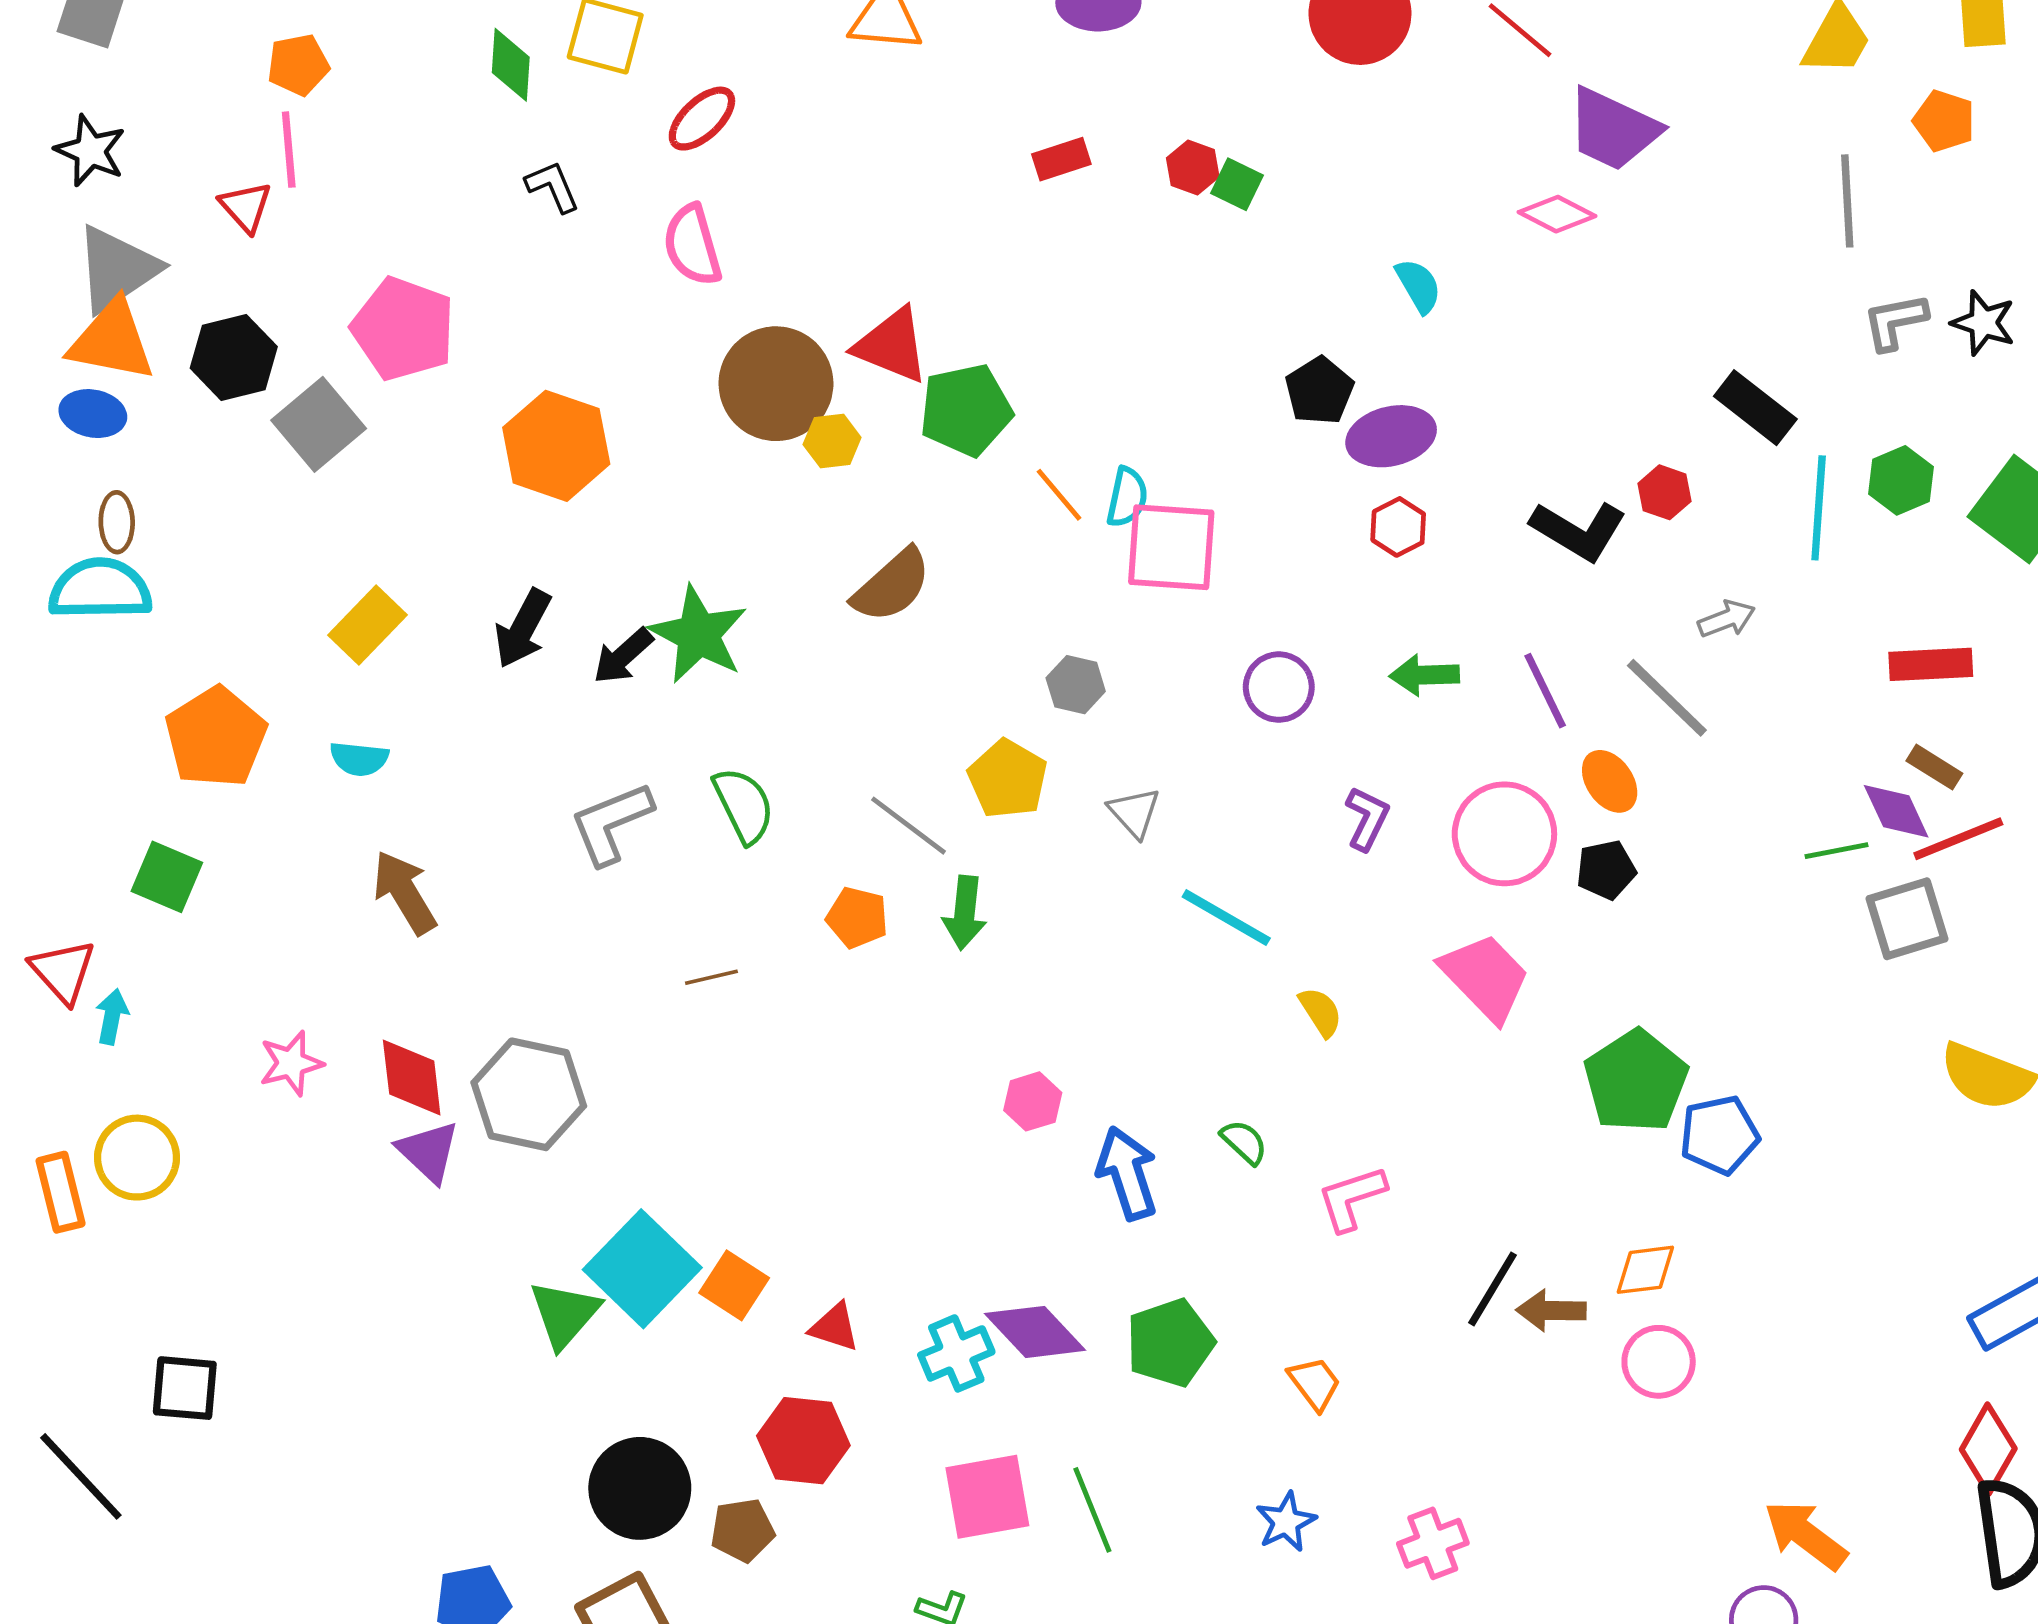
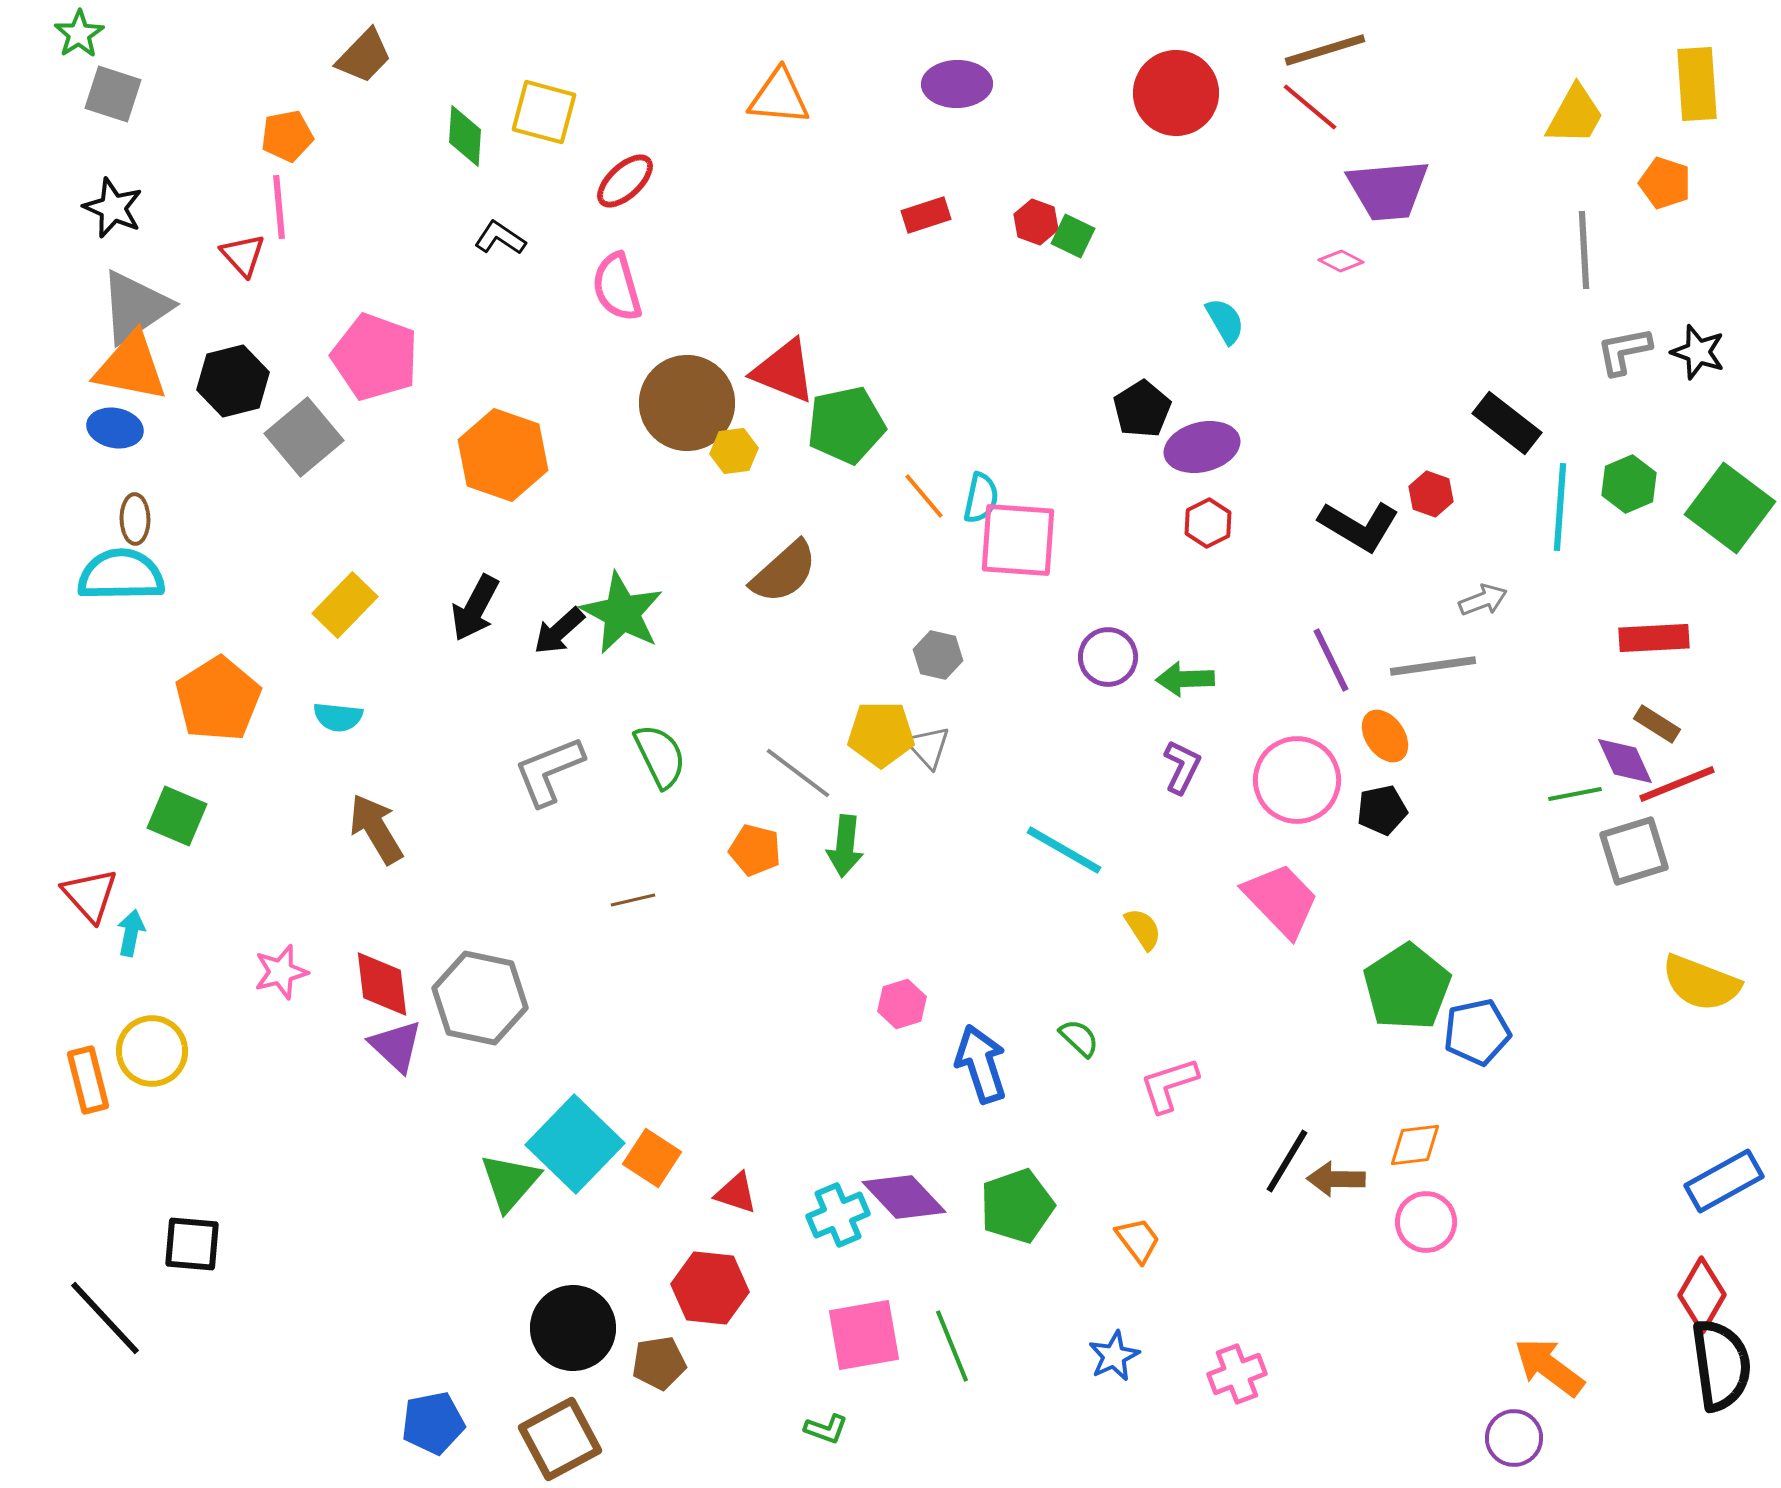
purple trapezoid: (1613, 129) -> (1388, 190), turned -30
black L-shape: (553, 187) -> (500, 238), turned -33
pink diamond: (1557, 214) -> (1341, 261), size x0.7
green arrow: (1424, 675) -> (1185, 679), moved
gray line: (1667, 698) -> (1433, 666), turned -52
yellow pentagon: (1008, 779) -> (881, 734), turned -30
gray triangle: (1134, 812) -> (928, 747), moved

